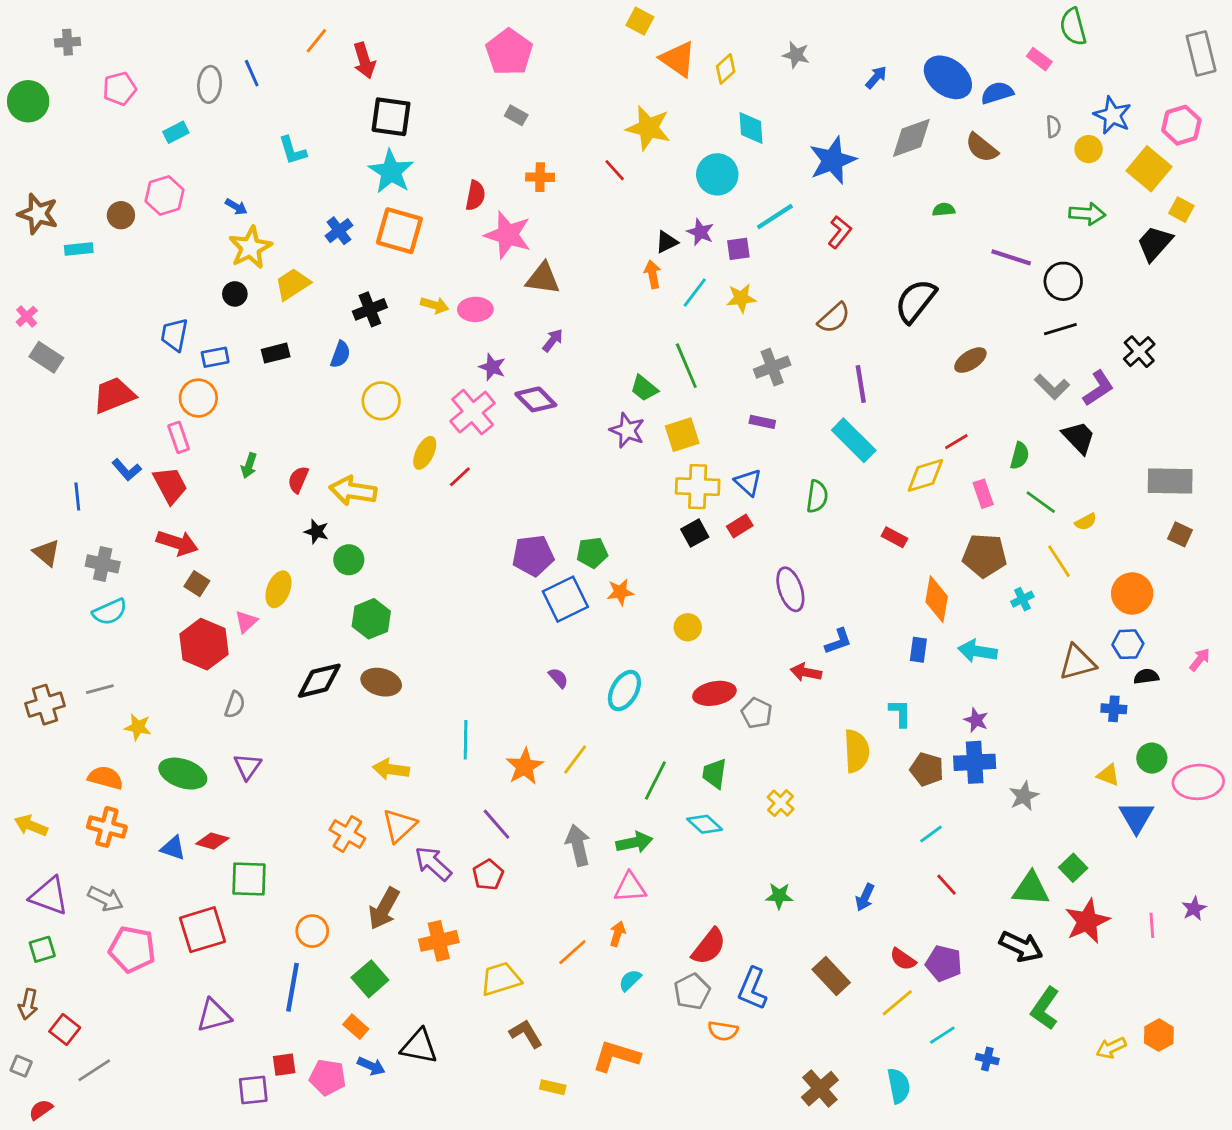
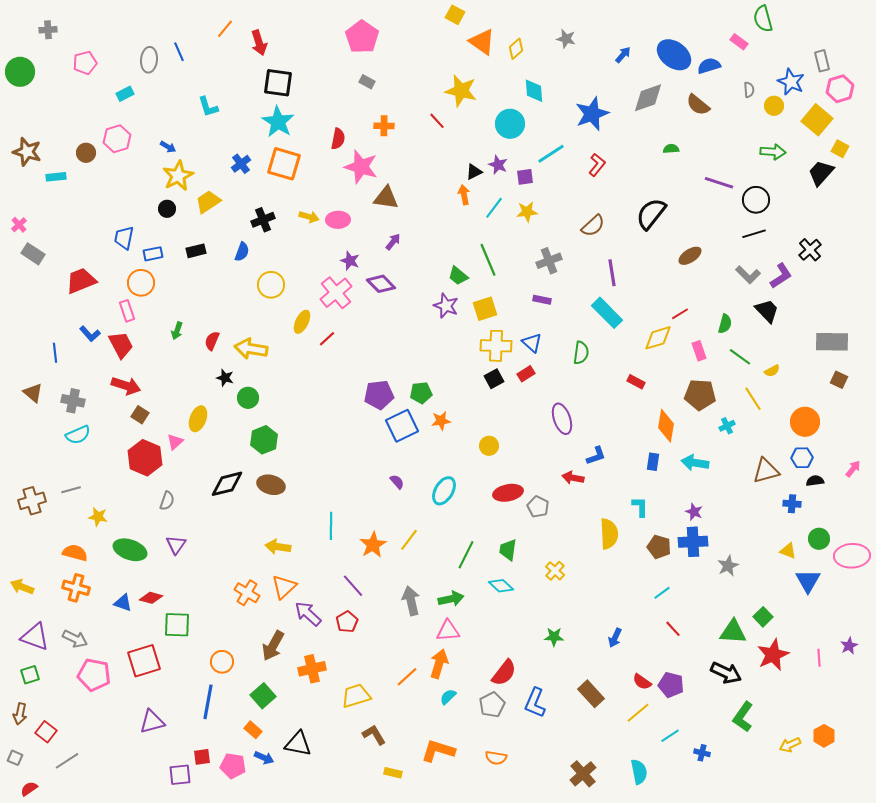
gray rectangle: (1201, 53) -> (822, 61), moved, size x0.7
orange arrow: (617, 934) -> (439, 664), size x1.6
orange semicircle: (723, 1031) -> (496, 758), moved

